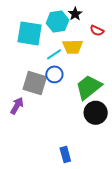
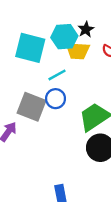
yellow trapezoid: (73, 47) -> (78, 51), moved

